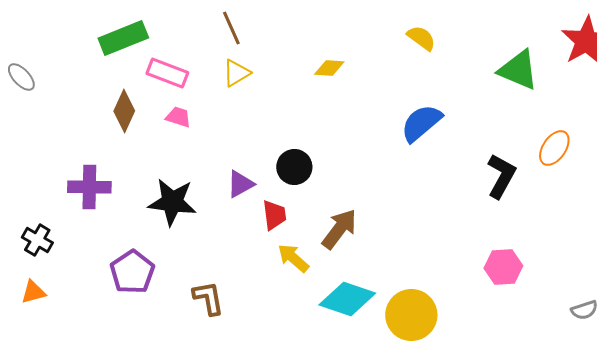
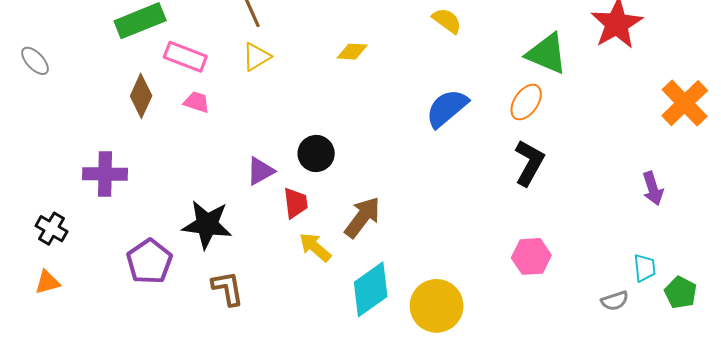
orange ellipse: (554, 148) -> (526, 102), moved
black star: (172, 202) -> (207, 225), moved
cyan diamond: (347, 299) -> (371, 289), turned -54

